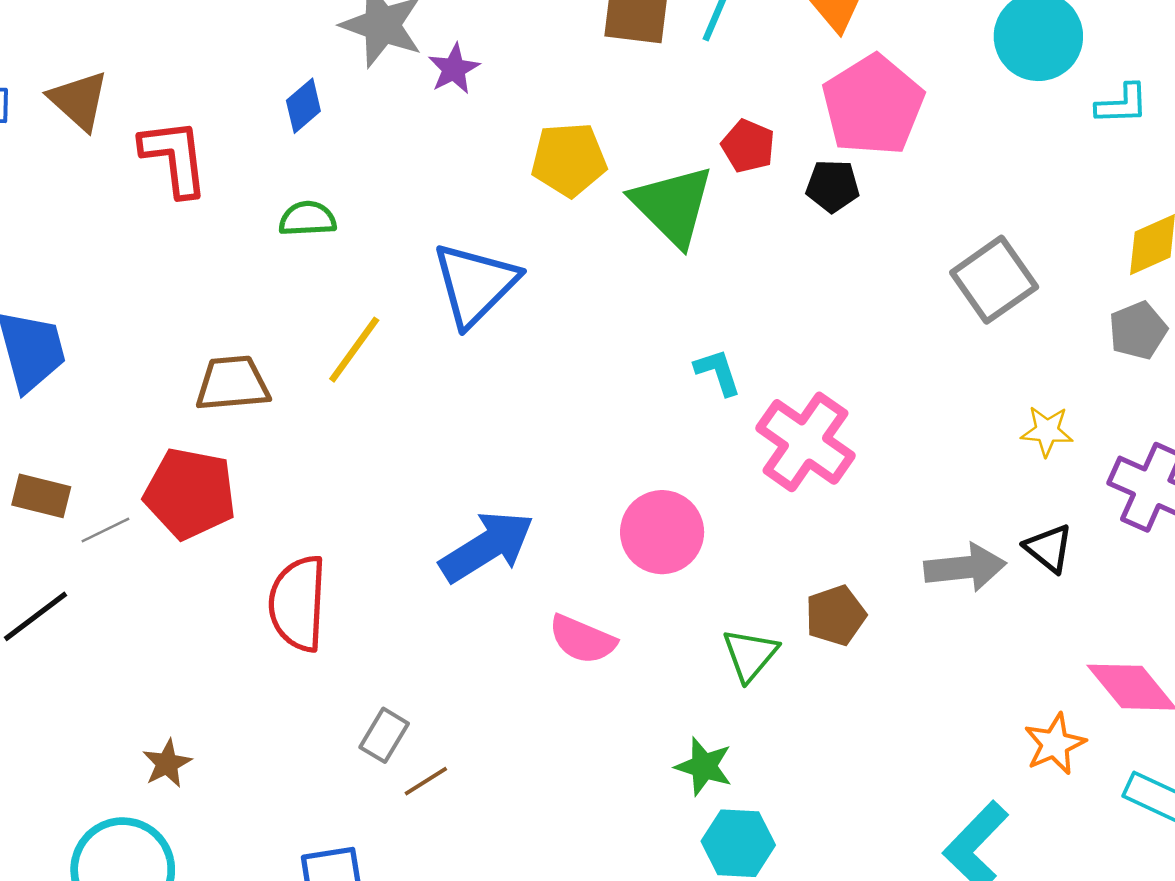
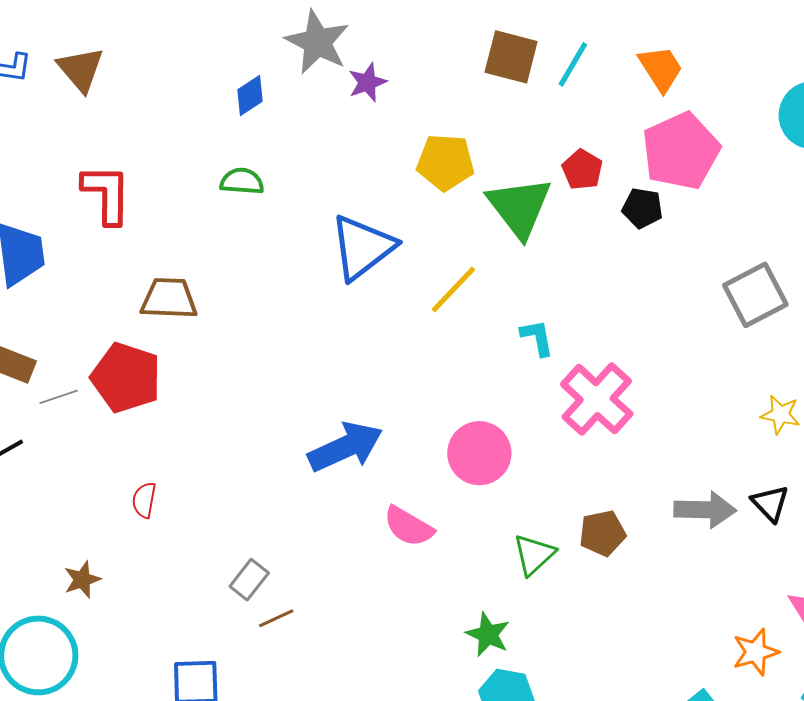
red L-shape: (174, 158) -> (107, 194), moved
yellow line: (354, 350) -> (453, 290), moved
red semicircle: (298, 603) -> (144, 500), moved, size x0.5

